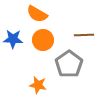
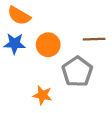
orange semicircle: (37, 14) -> (19, 16), moved

